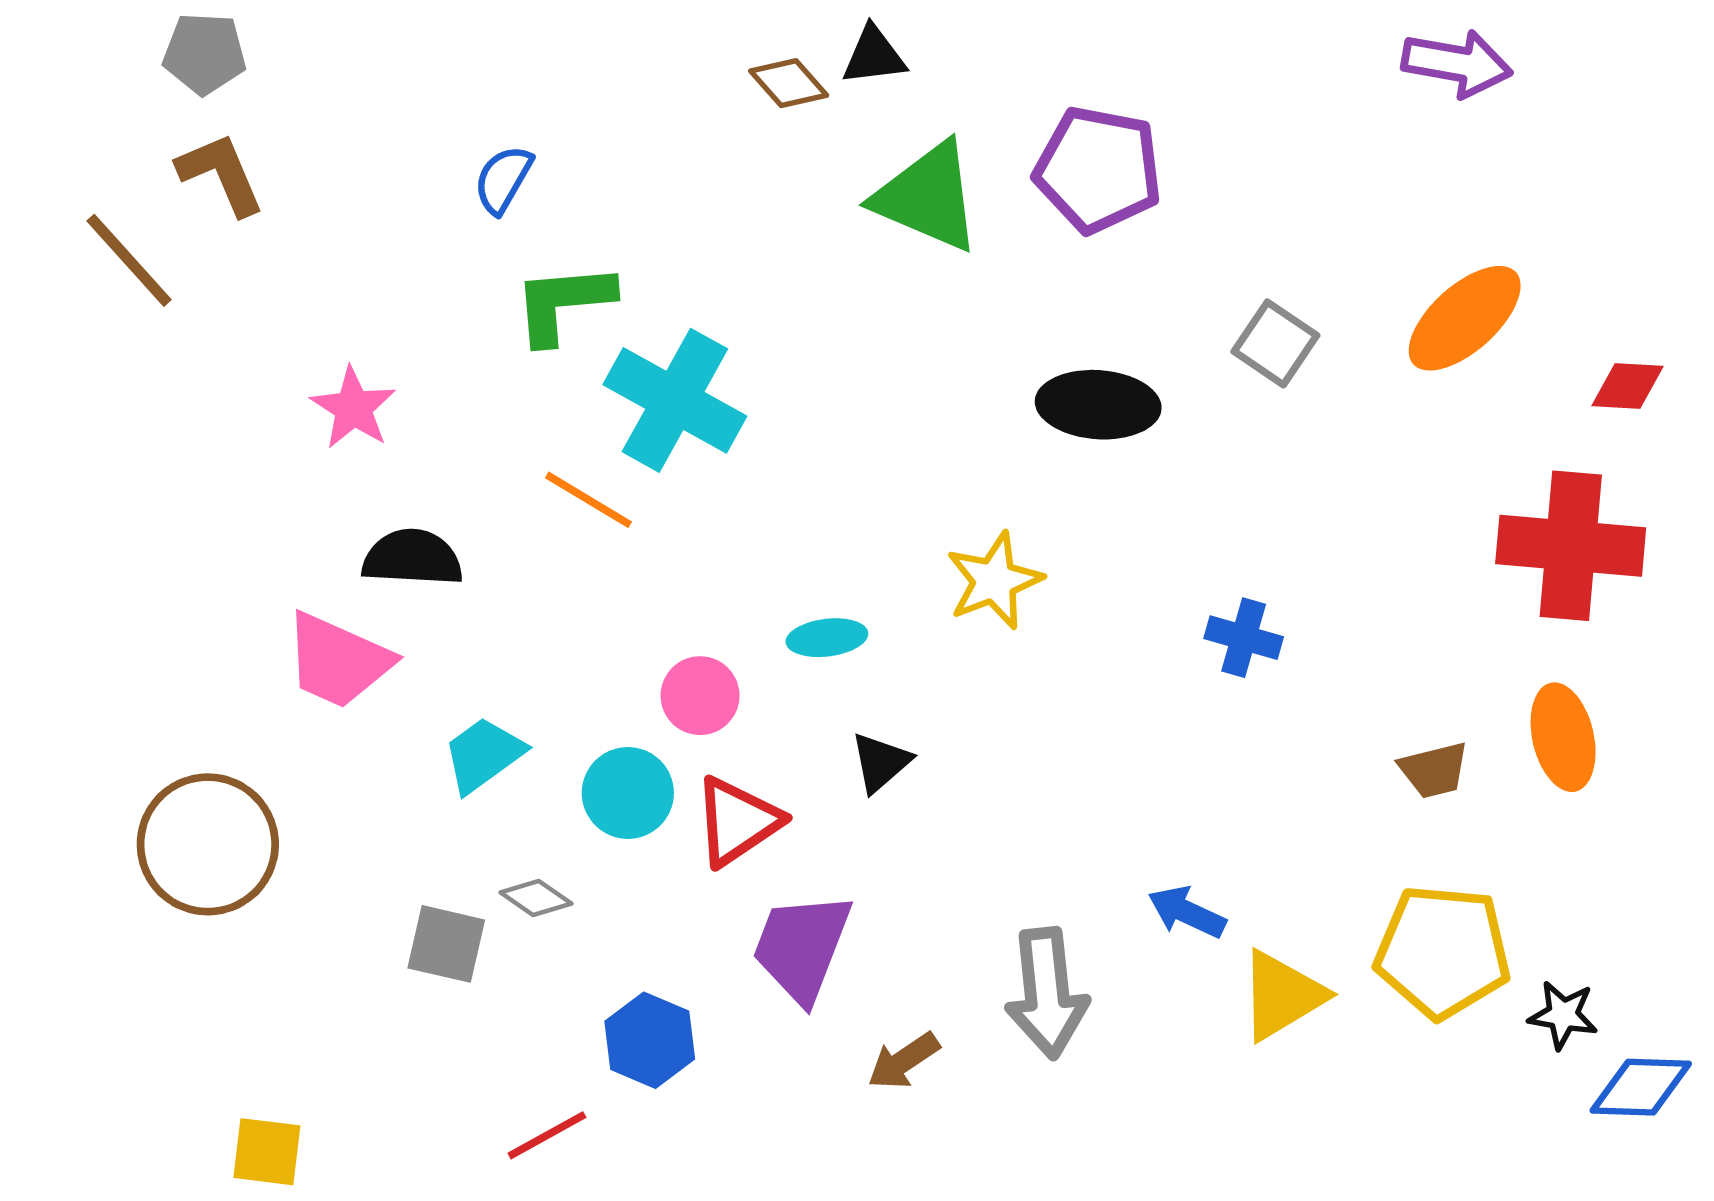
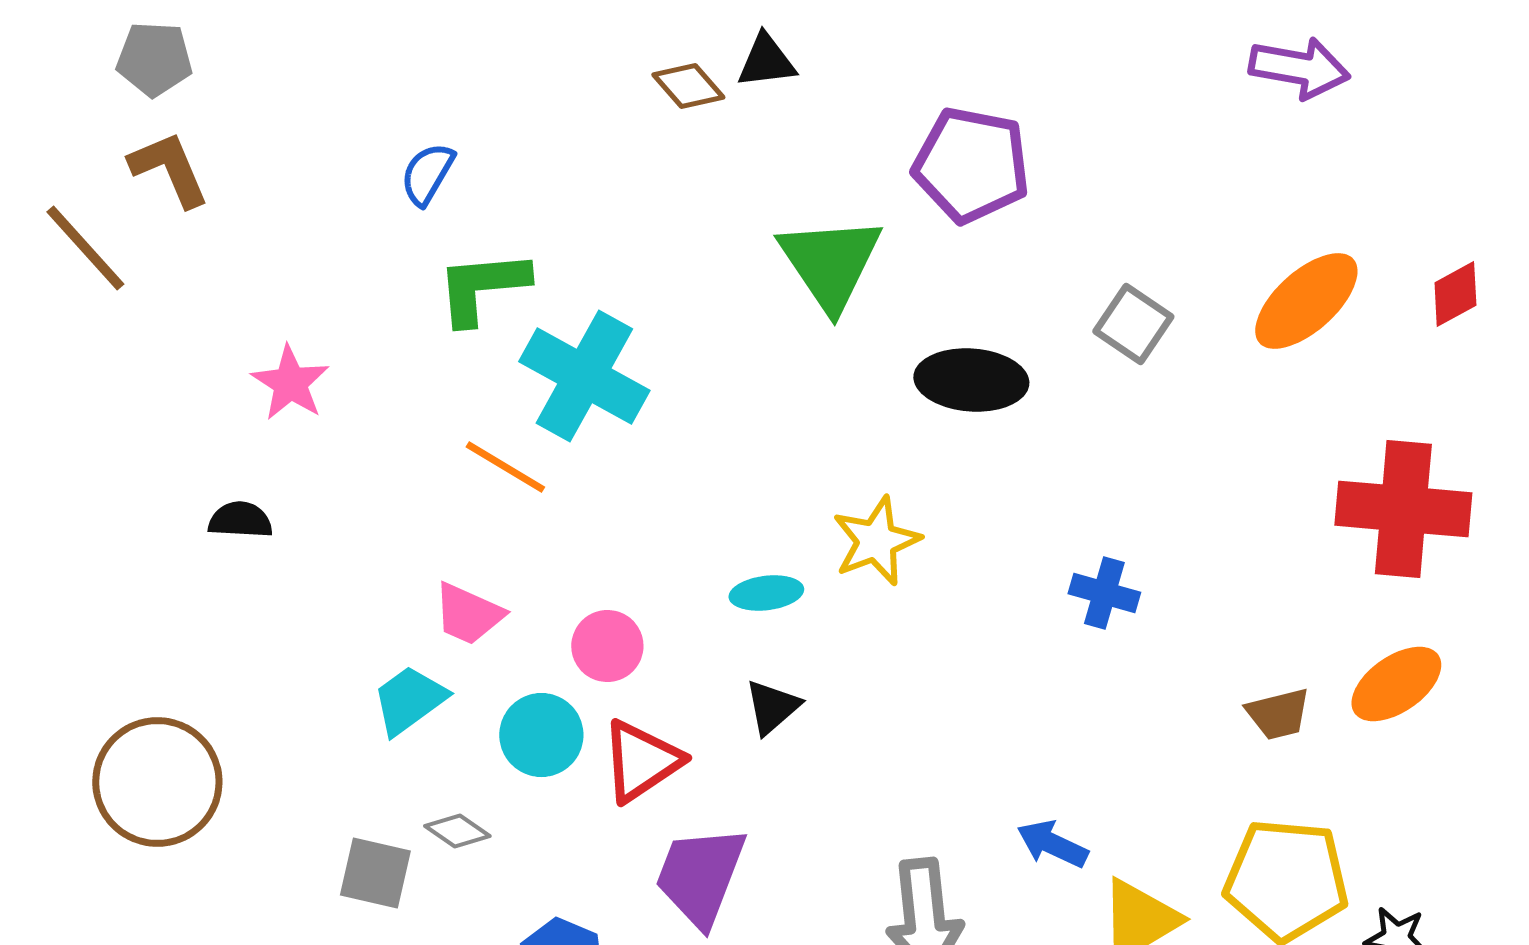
green triangle: (928, 197) -> (830, 263), moved, turned 33
red diamond: (1628, 386) -> (1455, 294), moved, turned -32
black semicircle: (412, 558) -> (240, 520), moved, size x0.7
cyan ellipse: (827, 638) -> (766, 593), moved
pink trapezoid: (338, 661) -> (468, 614), moved, size x0.7
orange ellipse: (1563, 737) -> (1396, 684), turned 68

